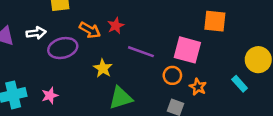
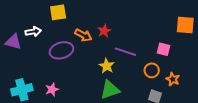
white arrow: (36, 33) -> (33, 32), moved
pink square: (187, 50) -> (163, 49), size x0.6
yellow star: (103, 68) -> (107, 66), moved

